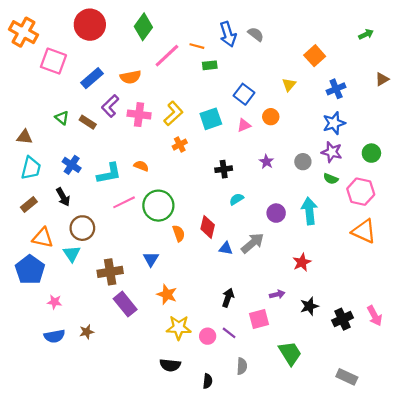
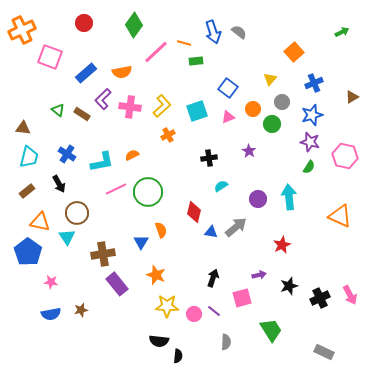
red circle: (90, 25) -> (84, 23), size x0.6
orange cross: (23, 32) -> (22, 30), turned 36
brown triangle: (382, 79) -> (352, 97), moved
green circle: (371, 153) -> (272, 124), moved
gray circle: (303, 162) -> (282, 102), moved
orange semicircle: (141, 166) -> (132, 155), turned -48
green semicircle: (331, 179) -> (309, 167), turned -80
pink hexagon: (361, 192) -> (345, 156), moved
orange semicircle: (179, 233) -> (161, 230), moved
black semicircle: (208, 381) -> (178, 356), moved

